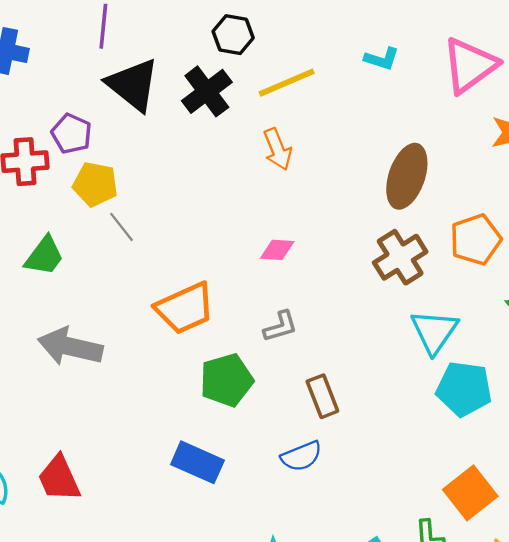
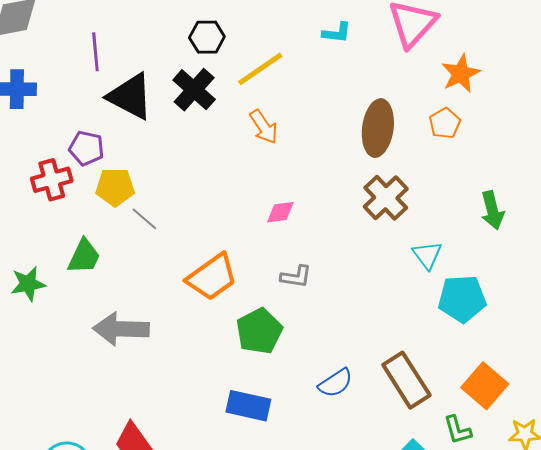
orange pentagon: (476, 240) -> (445, 123), moved, size x0.7
gray L-shape: (281, 326) -> (296, 277), turned 36
cyan triangle: (434, 332) -> (427, 255), size x0.7
brown rectangle: (322, 396) -> (406, 380), moved, size x1.5

